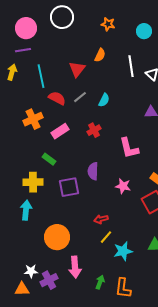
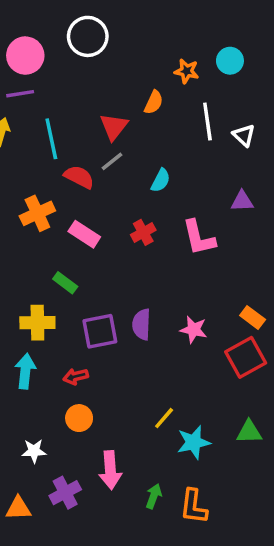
orange star: (108, 24) -> (187, 71), moved
gray line: (80, 97) -> (112, 161), moved
pink rectangle: (60, 131) -> (84, 234), turned 66
pink L-shape: (129, 148) -> (199, 238), moved
purple semicircle: (93, 171) -> (142, 324), moved
red arrow: (101, 219) -> (76, 376), moved
orange circle: (57, 237) -> (79, 418), size x0.6
white star: (31, 271) -> (34, 451), moved

